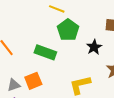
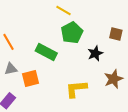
gray triangle: (14, 85) -> (11, 69), moved

